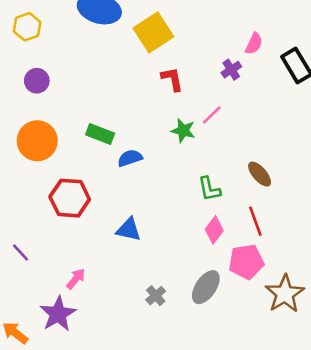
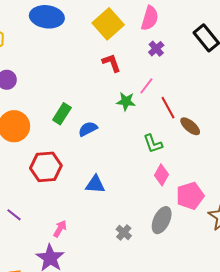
yellow square: (153, 32) -> (108, 24), moved
pink semicircle: (254, 44) -> (150, 18), moved, size x1.4
green rectangle: (100, 134) -> (62, 114), turned -70
red line: (255, 221) -> (168, 108), moved

